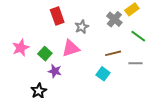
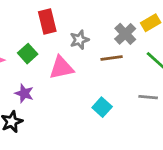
brown line: (113, 53) -> (112, 58), moved
green square: (45, 54) -> (28, 54), moved
purple star: (55, 71) -> (24, 93), moved

